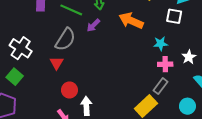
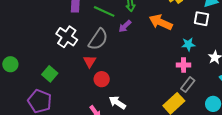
white cross: (21, 48) -> (67, 37), moved
pink cross: (165, 64) -> (184, 65), moved
red circle: (69, 90) -> (102, 79), moved
white arrow: (86, 106) -> (117, 103), turned -54

